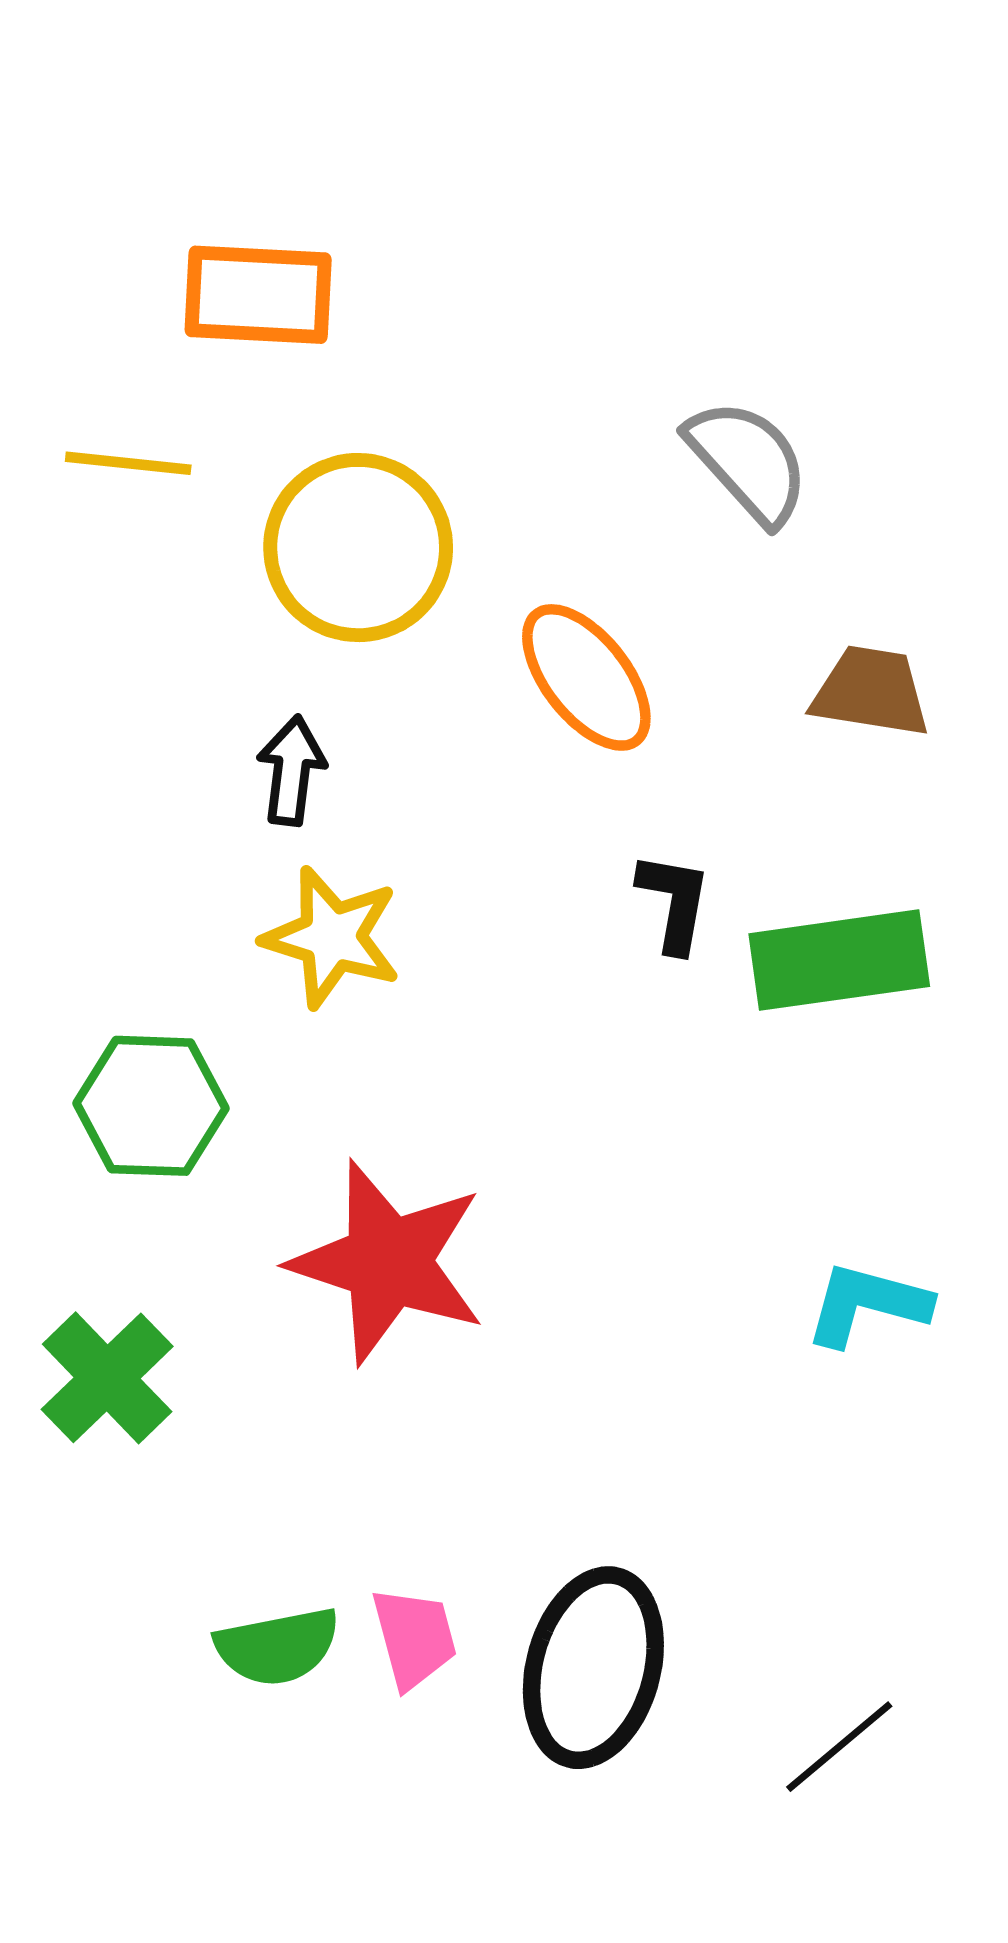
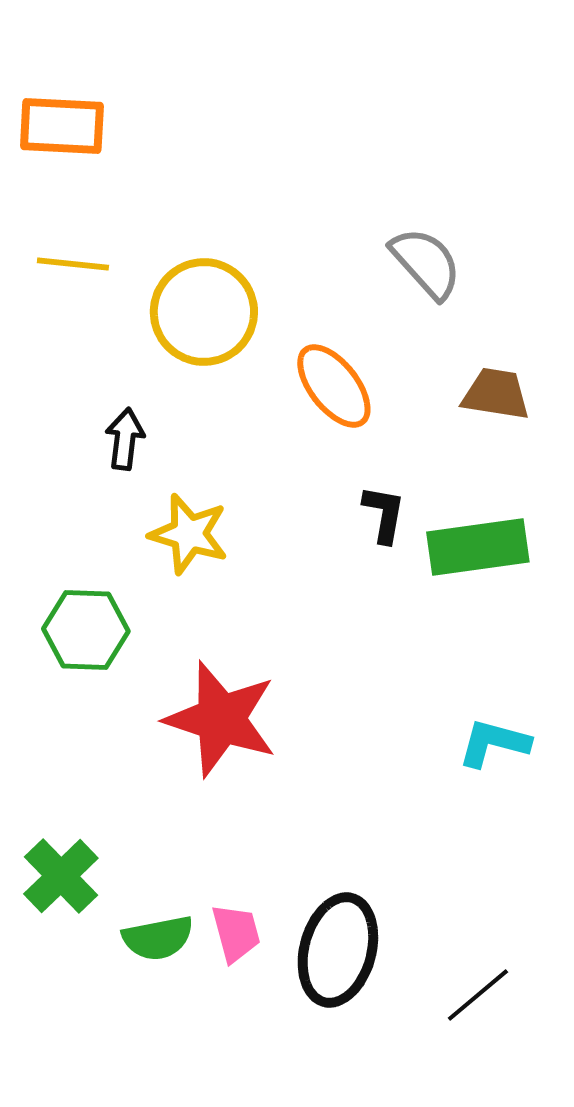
orange rectangle: (258, 295) -> (62, 126), moved
black arrow: (291, 770) -> (125, 439), moved
green cross: (107, 1378) -> (61, 876), moved

